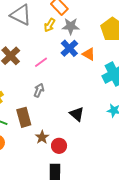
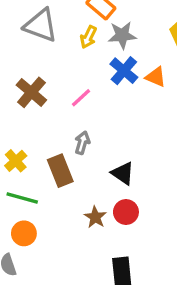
black triangle: (77, 114) -> (123, 173), moved
brown rectangle: (24, 117) -> (60, 171), moved
red circle: (59, 146) -> (126, 212), moved

